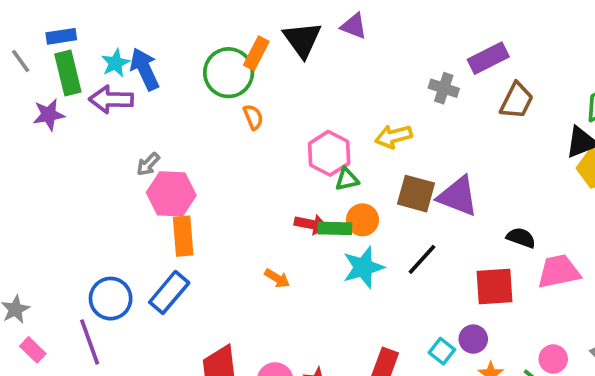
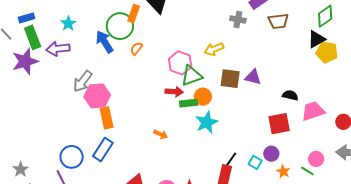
cyan star: (116, 63) -> (68, 24), moved
blue arrow: (145, 69) -> (104, 42), moved
brown trapezoid: (517, 101) -> (278, 21), turned 65
purple star: (49, 115) -> (25, 61), size x1.5
orange semicircle: (253, 117) -> (136, 48), turned -112
gray arrow: (148, 164) -> (83, 81), size x1.6
green triangle: (347, 179) -> (192, 76), size x1.6
purple triangle: (458, 196) -> (253, 77), size x0.7
red arrow: (311, 224) -> (174, 92), moved
black line: (422, 259) -> (230, 161), moved

